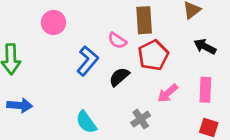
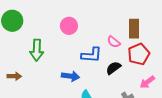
blue L-shape: (88, 61) -> (91, 55), turned 50
blue arrow: (20, 105) -> (71, 76), moved

